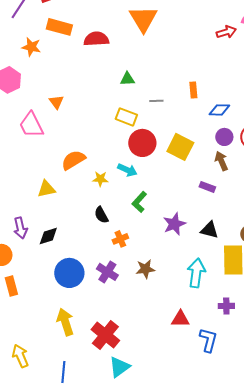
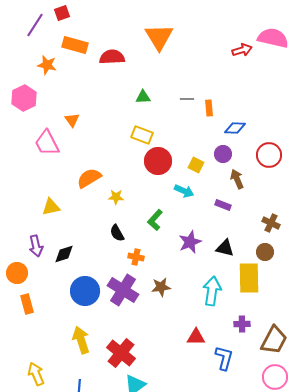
gray line: (156, 101) -> (187, 99), moved
purple circle: (224, 137) -> (223, 154), moved
yellow square: (180, 147) -> (196, 165), size x0.6
cyan arrow: (127, 170) -> (184, 191), moved
yellow triangle: (46, 189) -> (51, 207), moved
orange cross: (120, 239) -> (136, 257), turned 35
purple cross: (107, 272) -> (123, 290), size x1.4

